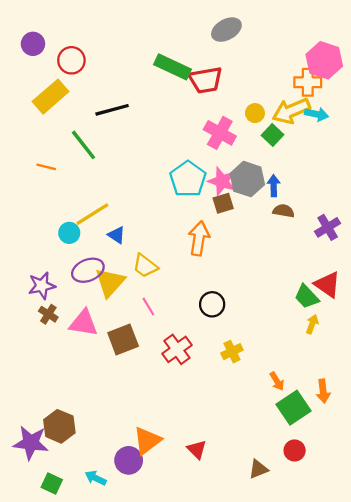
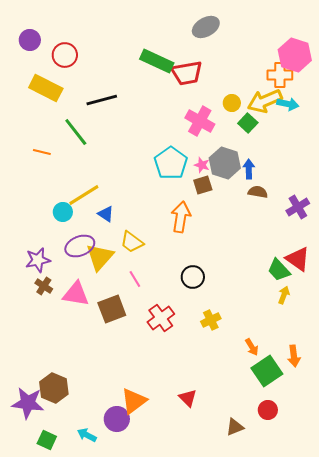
yellow rectangle: (51, 97) -> (46, 88), turned 68
pink star: (222, 181) -> (202, 165), size x0.6
red triangle: (197, 449) -> (188, 398), moved

